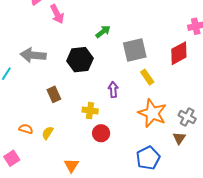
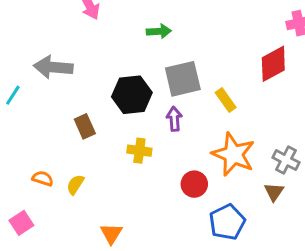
green arrow: (103, 32) -> (159, 31), turned 35
gray square: (135, 50) -> (183, 79), moved
black hexagon: (80, 60) -> (132, 95), moved
red circle: (101, 133) -> (194, 184), moved

